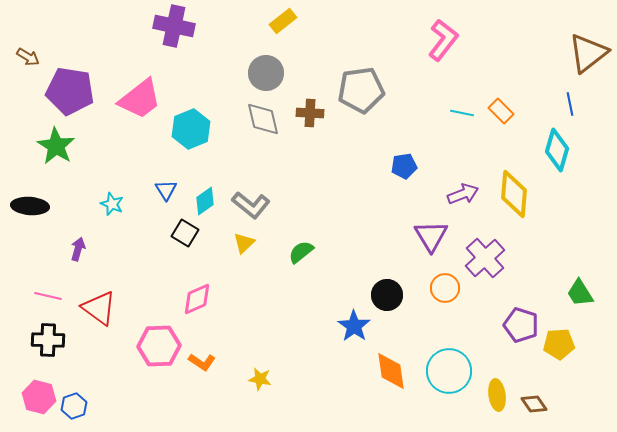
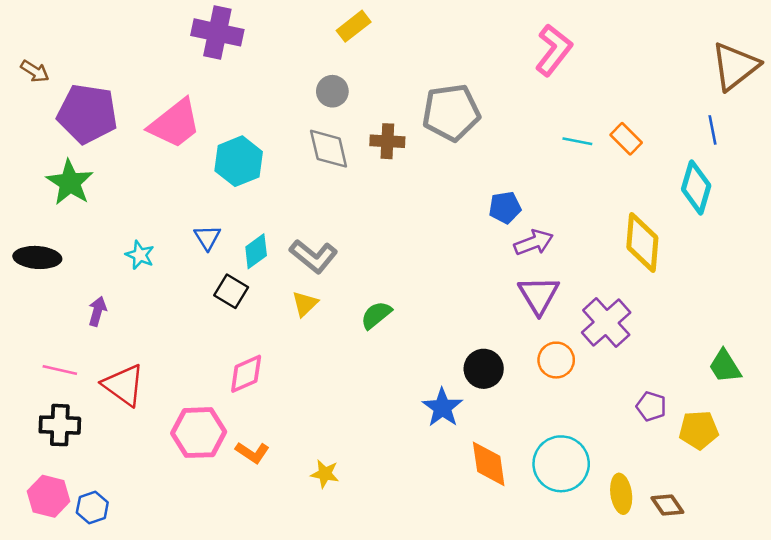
gray circle: (266, 73) -> (332, 91), size x0.7
purple arrow: (463, 194) -> (534, 242), moved
purple pentagon: (521, 325) -> (651, 406), size x0.7

